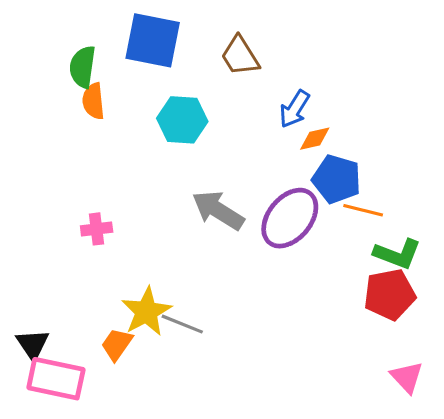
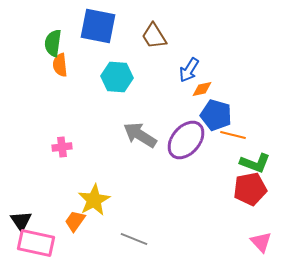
gray line: (182, 324) -> (134, 239), moved

